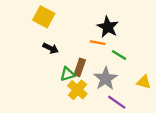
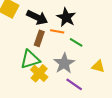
black arrow: (51, 48) -> (37, 17), moved, size x1.5
brown rectangle: (80, 67) -> (39, 38), moved
green triangle: (67, 74) -> (30, 59), size x1.5

